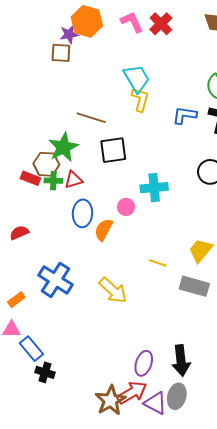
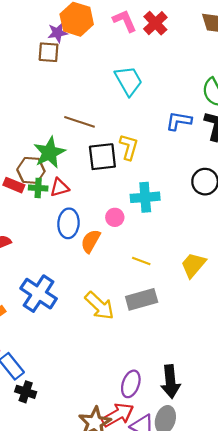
yellow L-shape: (140, 100) -> (129, 147), moved
yellow line: (158, 263) -> (141, 261), moved
gray rectangle: (194, 286) -> (142, 299), moved, turned -32

